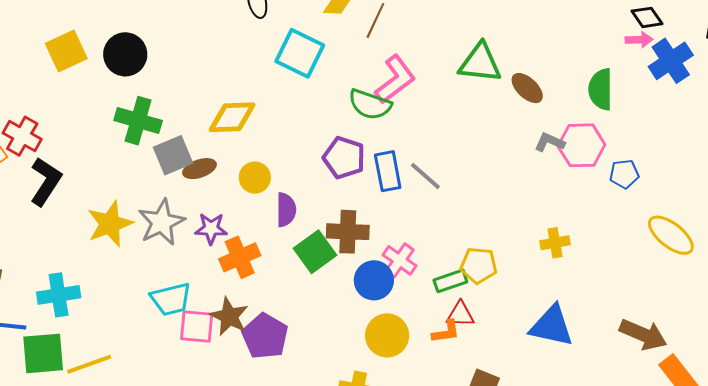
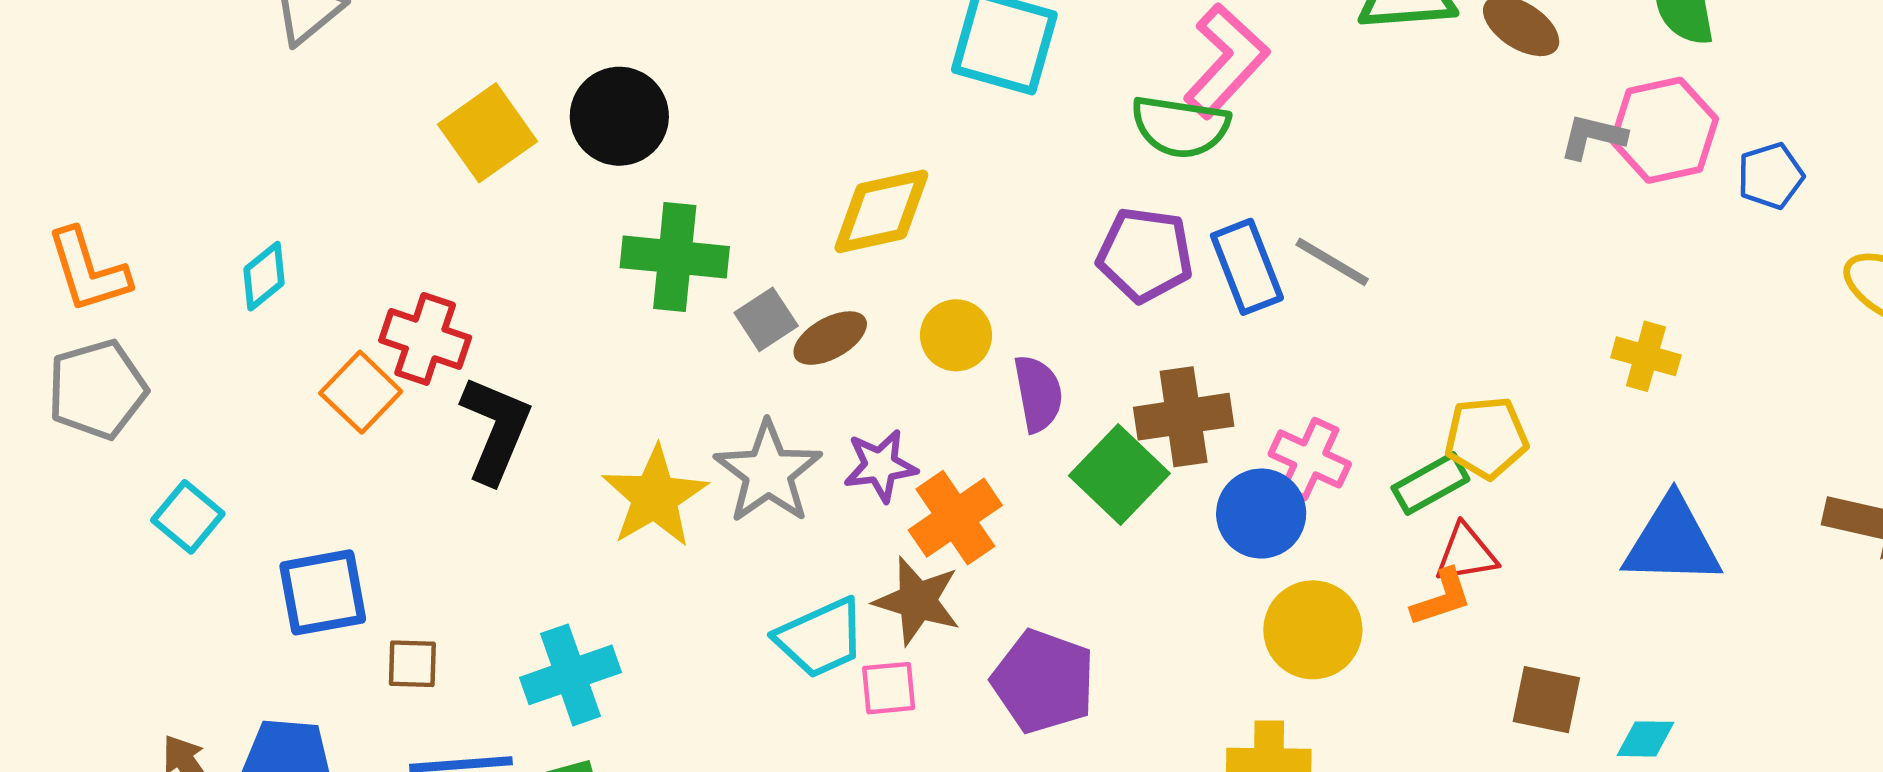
gray square: (173, 155) -> (766, 319), size x0.7
yellow cross: (555, 243) -> (1646, 356), turned 36
brown star: (229, 316) -> (917, 601), moved
pink square: (197, 326) -> (889, 688), size x0.7

